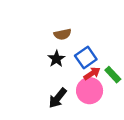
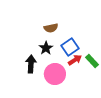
pink circle: (90, 91) -> (55, 74), moved
black arrow: (58, 98) -> (31, 64), moved, turned 144

